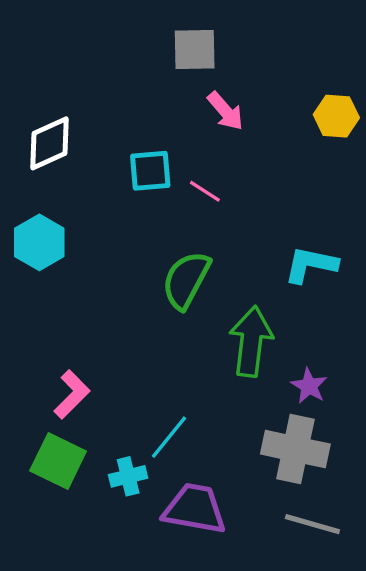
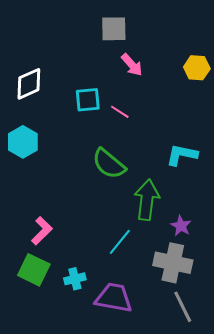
green semicircle: (186, 280) -> (109, 164), turned -78
cyan line: (169, 437) -> (120, 242), moved
gray line: (312, 524) -> (183, 307), turned 48

